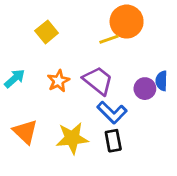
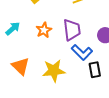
purple trapezoid: (98, 81) -> (72, 30), turned 45
black rectangle: (113, 141) -> (95, 70), moved

